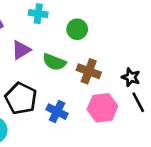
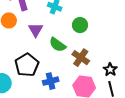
purple triangle: (21, 50) -> (36, 30), turned -42
blue cross: (57, 112) -> (51, 81), turned 35

